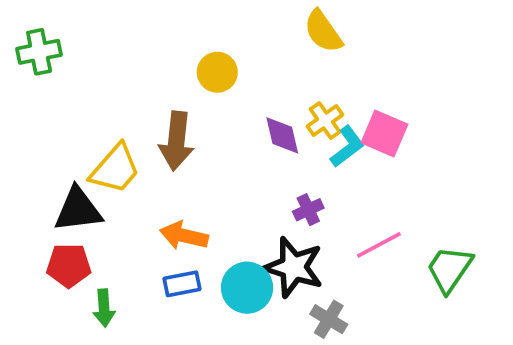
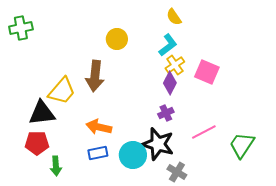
yellow semicircle: (323, 31) -> (174, 17), size x0.7
purple diamond: (282, 135) -> (170, 83), moved, turned 40
cyan L-shape: (347, 146) -> (168, 45), moved

